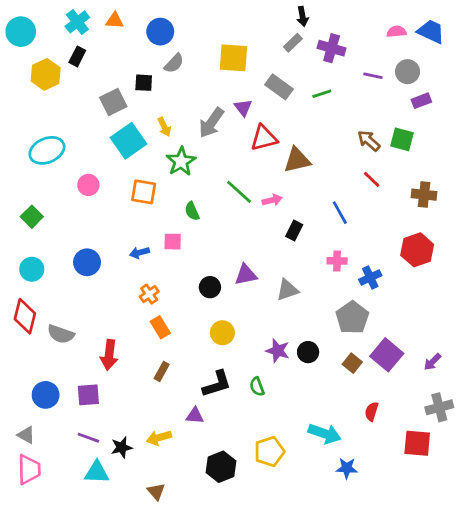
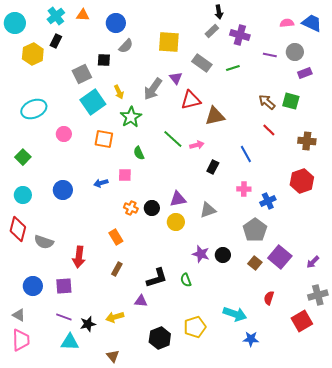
orange cross: (149, 294) -> (131, 208), moved, turned -32
yellow circle: (222, 333) -> (176, 222), moved
red square: (417, 443) -> (302, 321), turned -35

